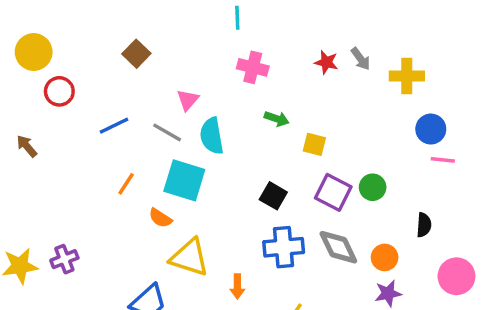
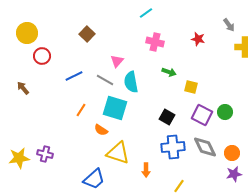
cyan line: (237, 18) -> (146, 13), turned 56
gray arrow: (361, 59) -> (229, 25), moved
purple cross: (64, 259) -> (45, 154), turned 35

